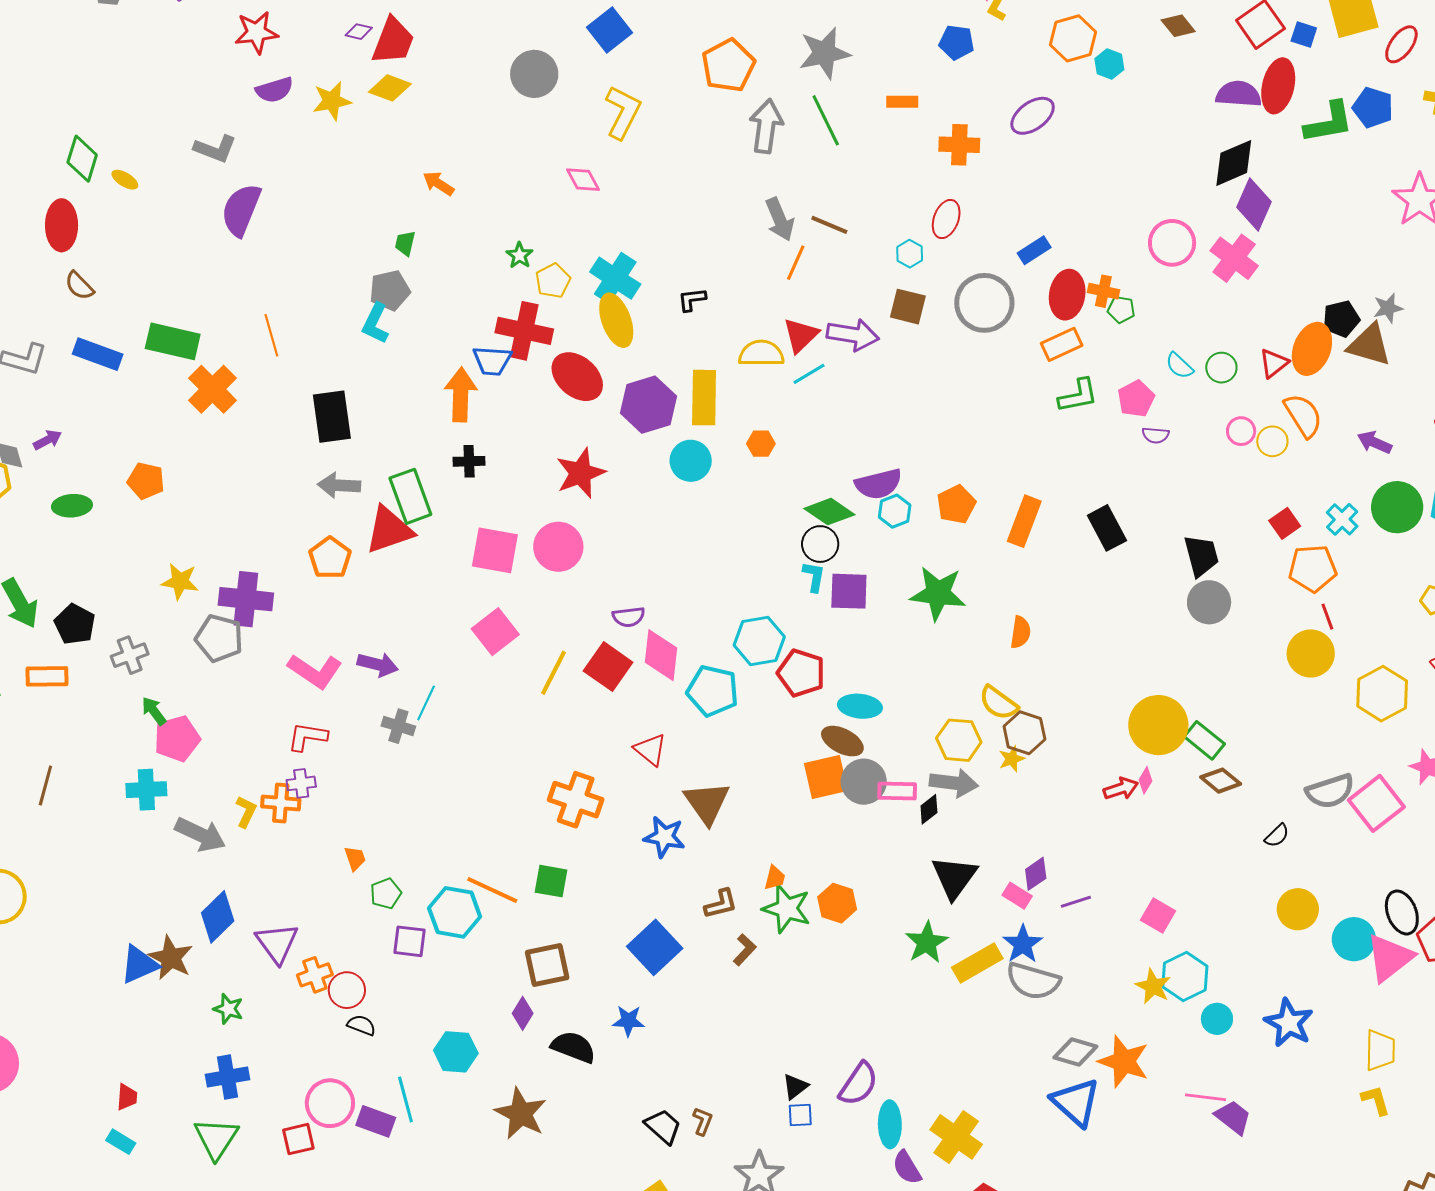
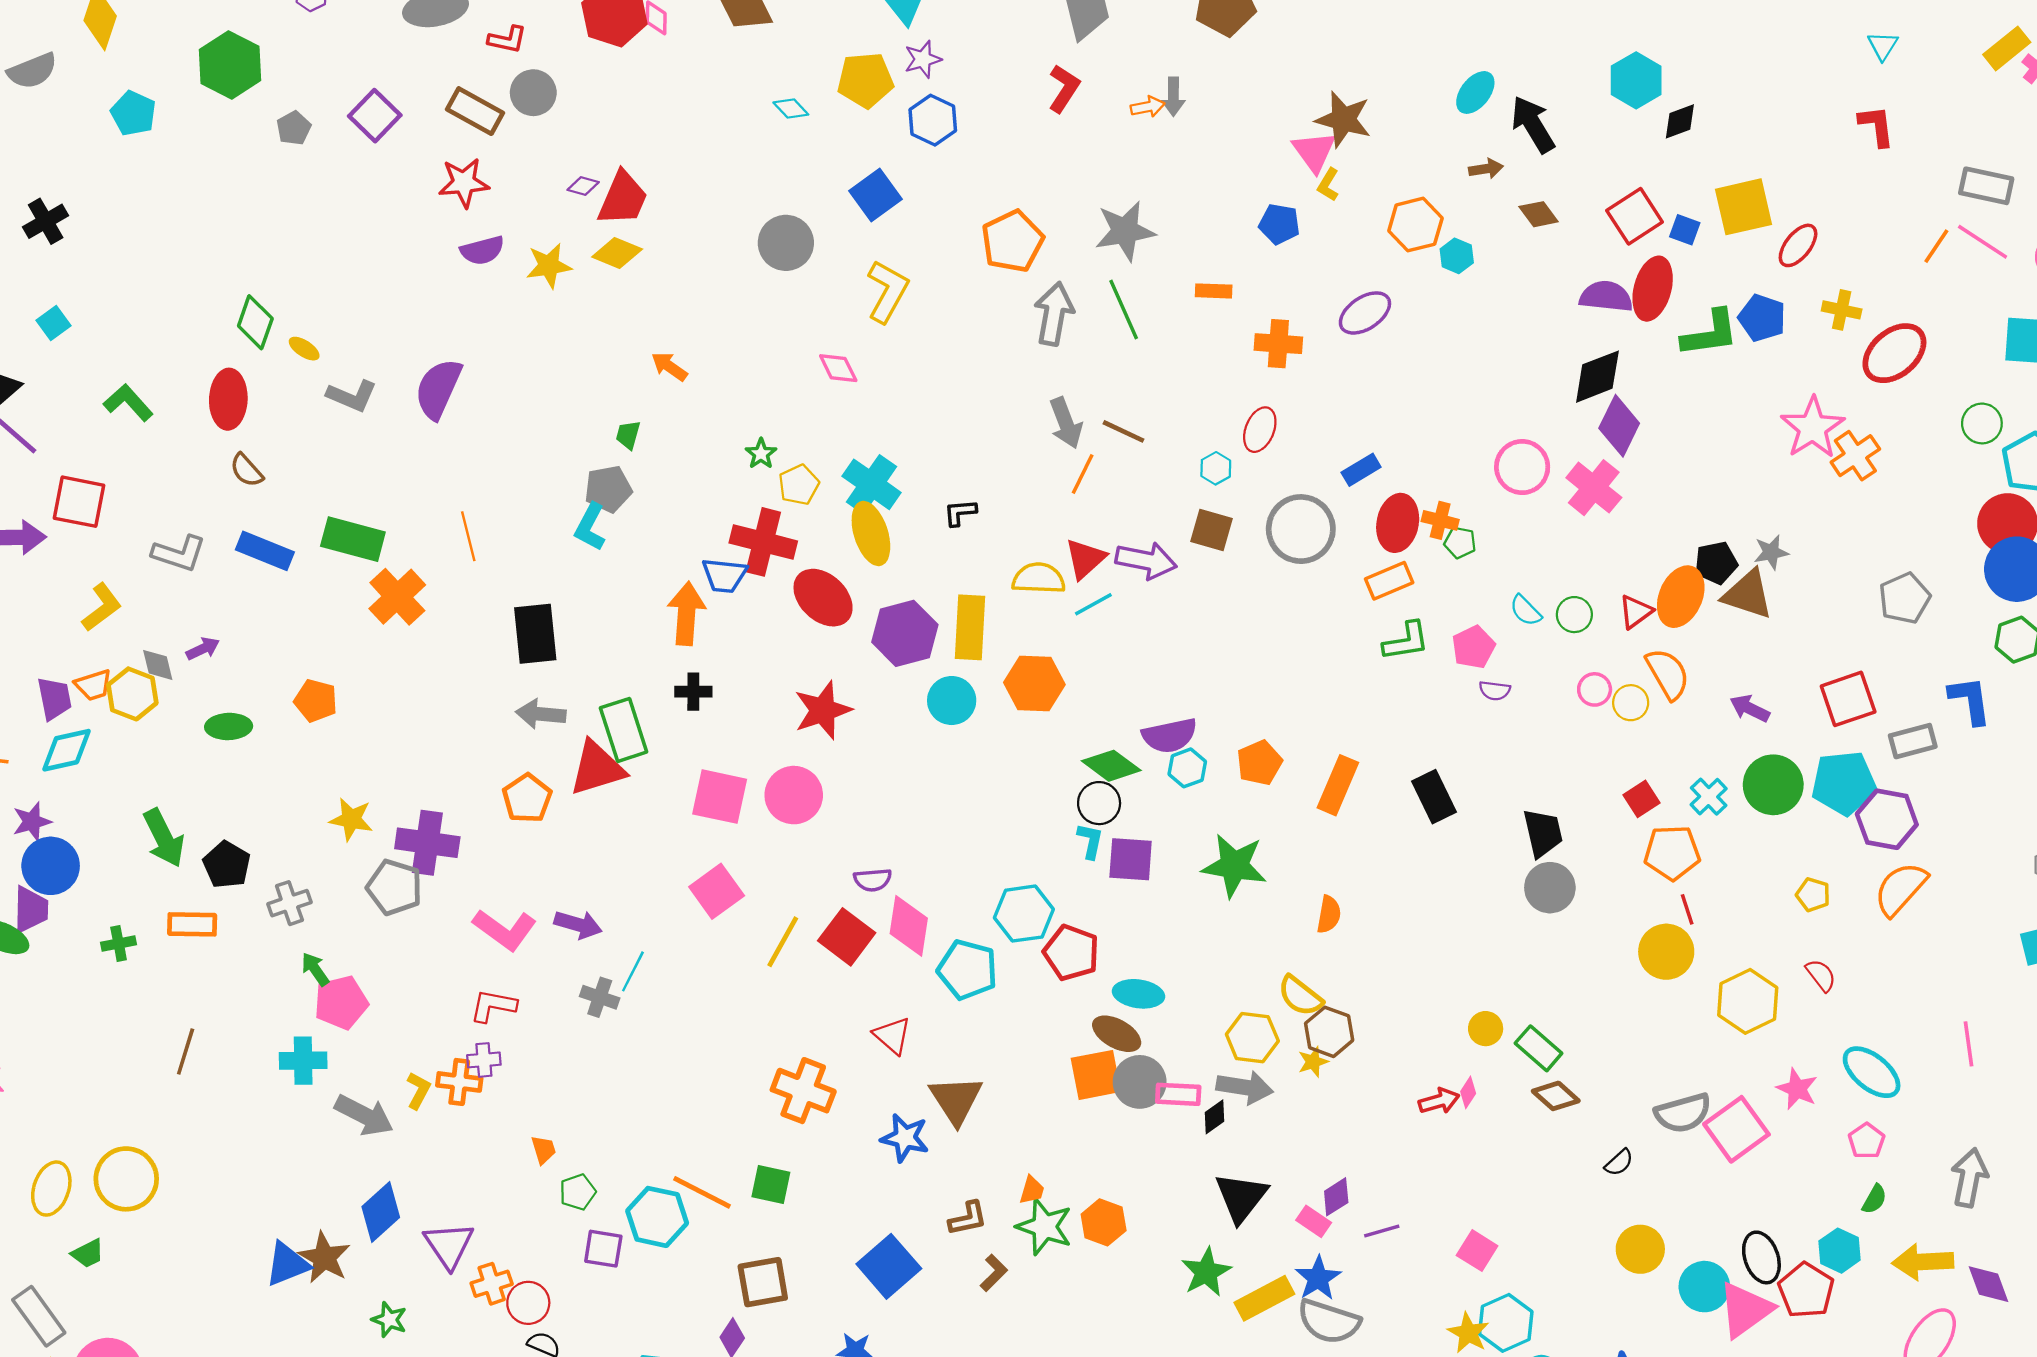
gray L-shape: (215, 149) -> (352, 396), moved
orange hexagon: (761, 444) -> (1034, 684), size x1.8
yellow circle: (1158, 725) -> (1486, 1029), size x0.5

